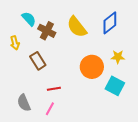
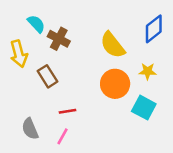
blue diamond: (110, 23) -> (154, 29), moved
yellow semicircle: (77, 27) -> (113, 45), moved
yellow arrow: (15, 43) -> (19, 54), size x1.5

